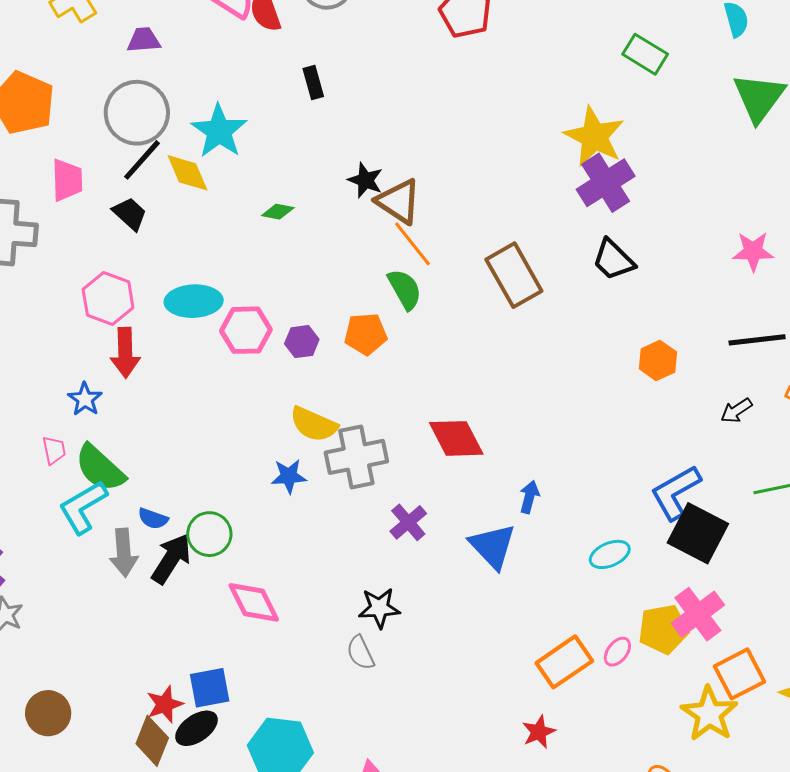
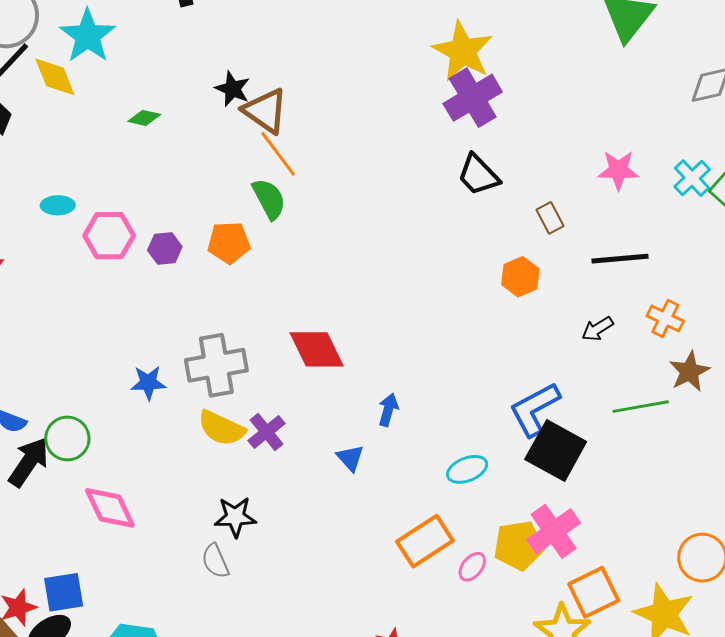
brown rectangle: (514, 275) -> (550, 218), moved, size x0.5
cyan ellipse: (194, 301) -> (58, 205), size x0.6
yellow semicircle: (314, 424) -> (222, 428), moved
blue triangle: (493, 546) -> (350, 458), size x0.6
orange rectangle: (564, 662) -> (425, 541), moved

